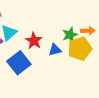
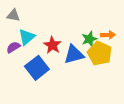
yellow pentagon: (80, 49) -> (100, 53), turned -30
blue triangle: (55, 50) -> (74, 54), size x1.5

